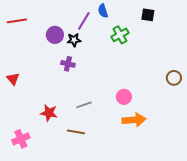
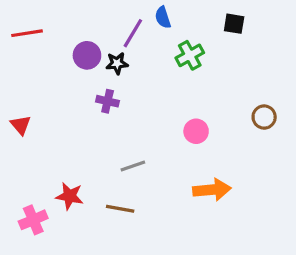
brown circle: (174, 78) -> (264, 117), moved
pink circle: (124, 97) -> (196, 131), moved
red star: (49, 113) -> (70, 196), moved

